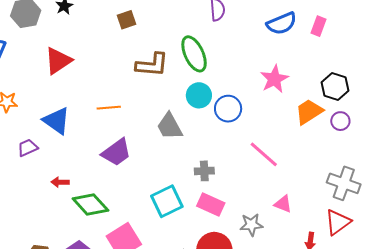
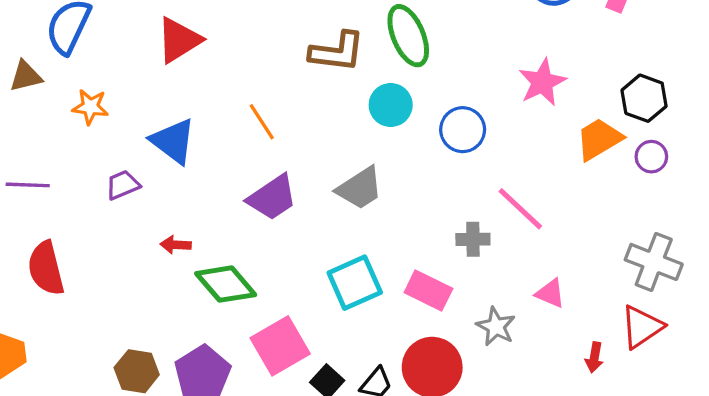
cyan circle: (199, 95) -> (391, 105), moved
orange line: (109, 108) -> (262, 122), turned 60
gray trapezoid: (170, 126) -> (360, 188), moved, turned -96
gray cross: (204, 171) -> (473, 239), moved
gray star: (251, 225) -> (496, 327), turned 30

